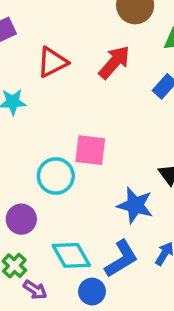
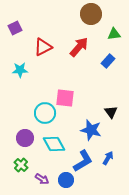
cyan diamond: (71, 255) -> (54, 144), moved
purple arrow: (35, 290) -> (42, 179), moved

